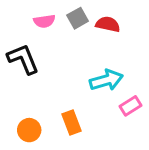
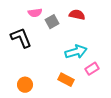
gray square: (78, 18) -> (52, 22), moved
orange rectangle: (72, 123) -> (66, 80), moved, turned -42

